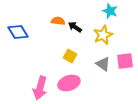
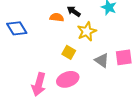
black arrow: (75, 27) -> (74, 11), moved
yellow star: (103, 35) -> (87, 31), moved

